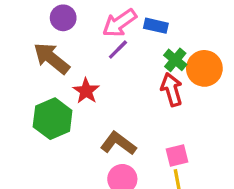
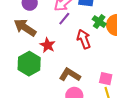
red arrow: (172, 90) -> (84, 39), moved
pink square: (177, 156) -> (106, 79), turned 32

